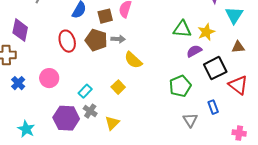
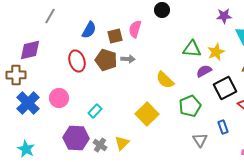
purple diamond: (20, 30) -> (30, 50), turned 65
yellow semicircle: (133, 60) -> (165, 80), moved
blue cross: (18, 83) -> (28, 103), size x1.6
yellow square: (118, 87) -> (147, 114), moved, size x1.6
gray cross: (90, 111) -> (100, 145), moved
cyan star: (26, 129) -> (26, 149), moved

